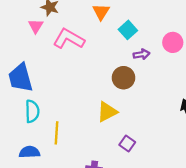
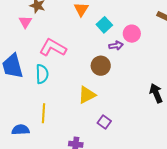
pink L-shape: (69, 39) -> (53, 48), moved
pink circle: (173, 42) -> (132, 34), moved
cyan semicircle: (32, 111) -> (42, 74), moved

